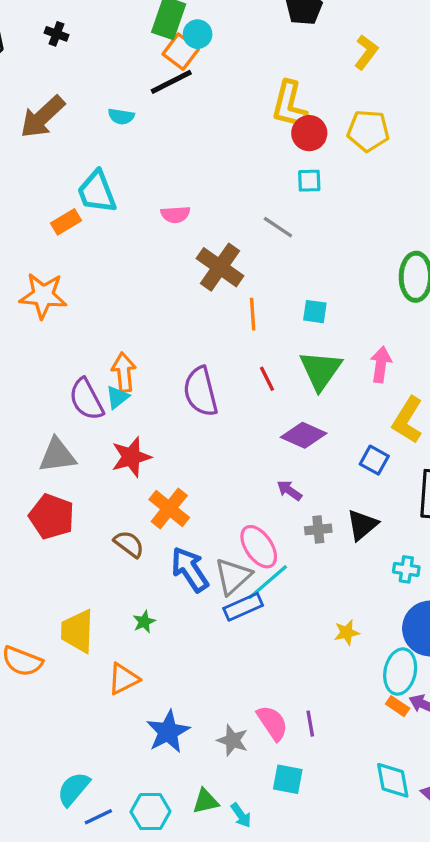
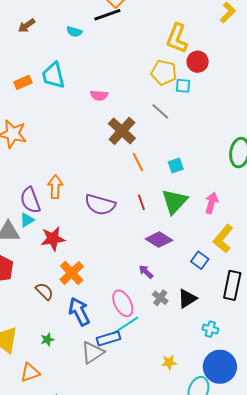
brown arrow: (42, 117) -> (27, 26), size x0.6
yellow pentagon: (368, 131) -> (164, 73), moved
red circle: (309, 133) -> (198, 62), moved
orange rectangle: (66, 222) -> (23, 82), moved
cyan square: (315, 312) -> (176, 165), turned -35
orange line: (253, 314) -> (138, 162), turned -30
purple semicircle: (201, 392) -> (100, 205), turned -68
cyan triangle: (117, 397) -> (27, 220), moved
gray cross: (318, 529) -> (160, 298), turned 35
gray triangle: (233, 576) -> (93, 353), moved

